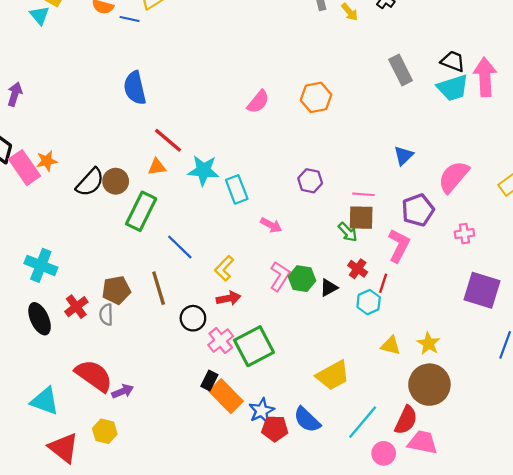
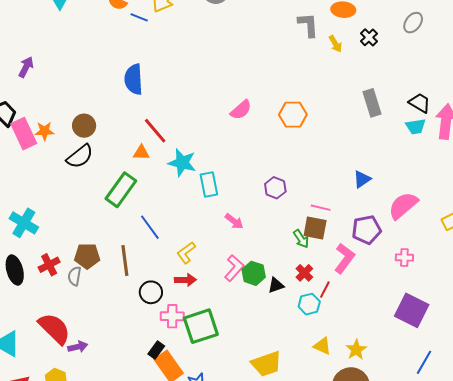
cyan trapezoid: (453, 88) -> (416, 127), size x0.7
brown circle: (116, 181) -> (84, 126), moved
pink cross: (221, 341) -> (172, 316), turned 30

